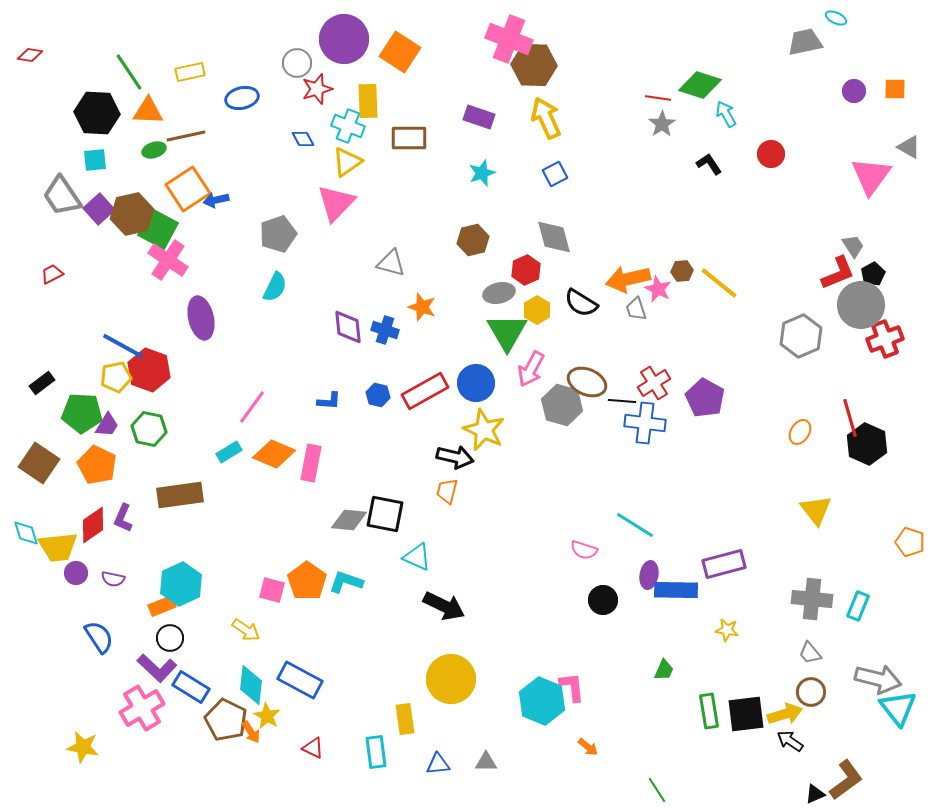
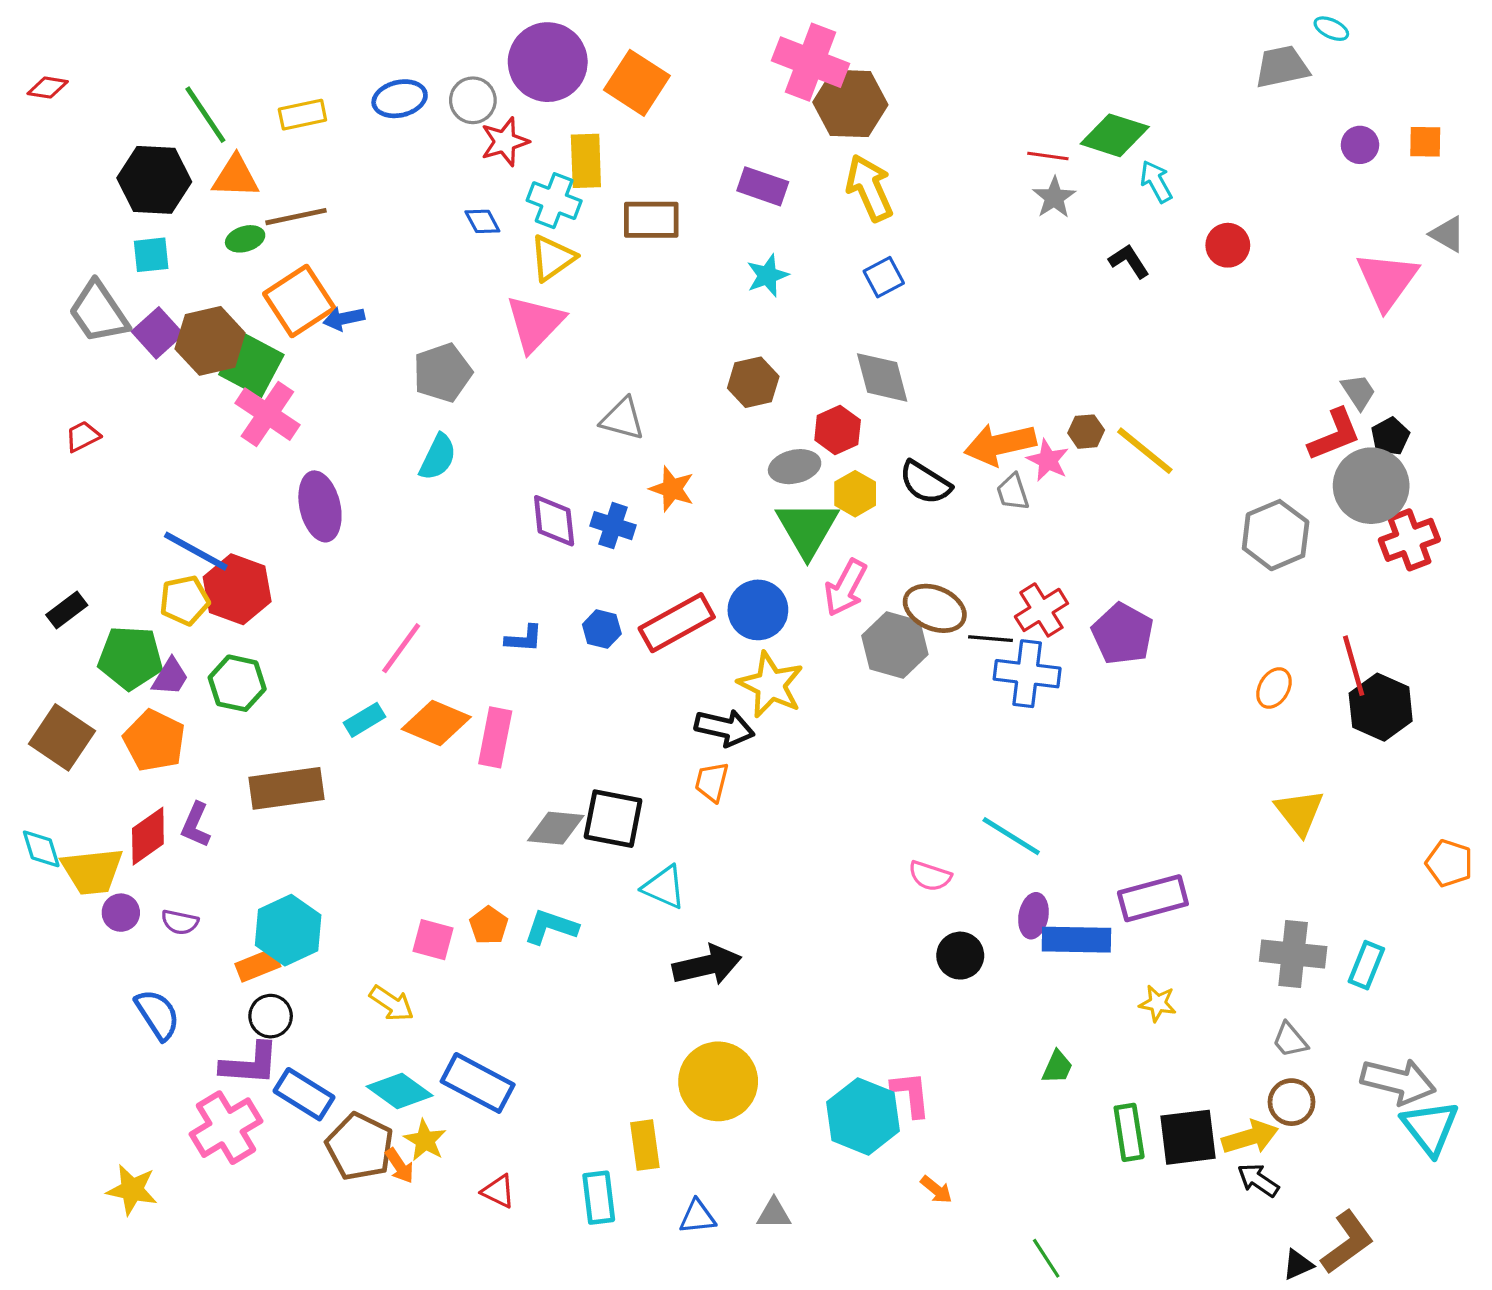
blue ellipse: (242, 98) -> (400, 99), moved
orange pentagon: (307, 581) -> (489, 925), size x0.6
black arrow: (444, 606) -> (707, 965), turned -39
purple L-shape: (157, 668) -> (250, 1064), turned -39
cyan diamond: (251, 685) -> (400, 1091), turned -60

